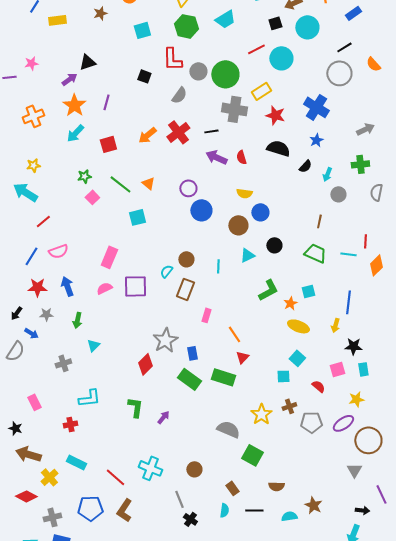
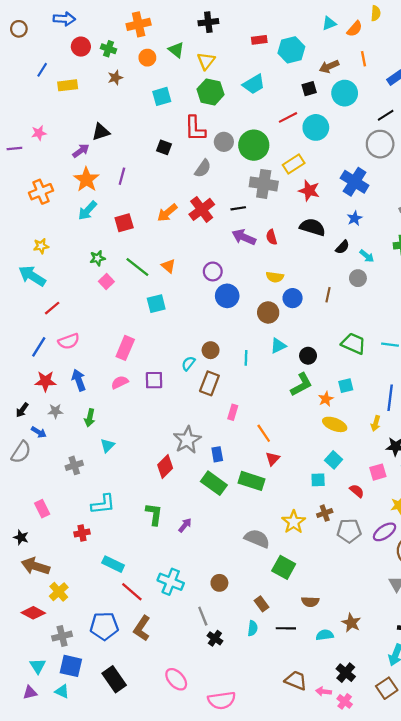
cyan arrow: (327, 174) -> (367, 256), turned -72
gray circle: (338, 194) -> (358, 278), moved
brown line: (319, 221) -> (328, 295), moved
black circle: (274, 245) -> (308, 356), moved
purple square: (135, 286) -> (154, 380), size x0.7
cyan rectangle: (76, 462) -> (113, 564), moved

